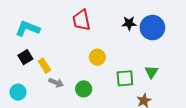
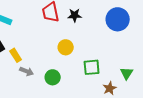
black star: (129, 23) -> (75, 15), moved
green triangle: (151, 72) -> (127, 73), moved

